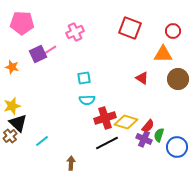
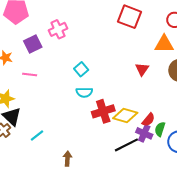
pink cross: (75, 32) -> (58, 29), moved
pink line: (50, 50) -> (30, 75), moved, turned 40
cyan square: (84, 78) -> (81, 69), turned -32
red triangle: (142, 78) -> (142, 69), turned 32
black line: (107, 143) -> (126, 145), moved

